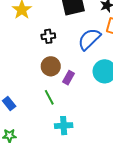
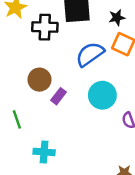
black cross: (48, 36) -> (45, 27), moved, size x1.5
green line: (49, 97) -> (17, 119), moved

